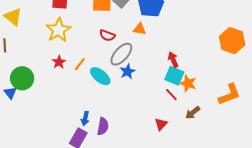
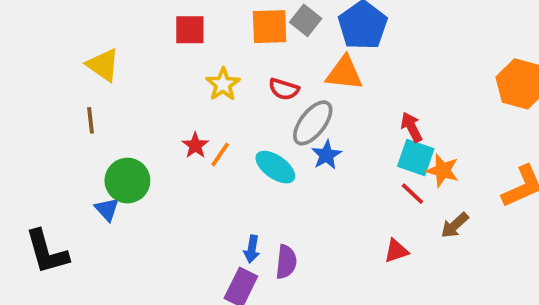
orange triangle: (140, 29) -> (344, 73), size x1.5
yellow star: (58, 30) -> (223, 84), moved, size x0.7
orange line: (80, 64) -> (220, 155), moved
red triangle: (161, 124) -> (396, 251), turned 32

